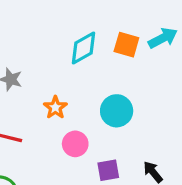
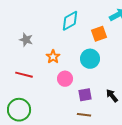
orange square: (126, 45) -> (99, 34), moved, turned -35

